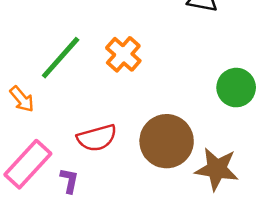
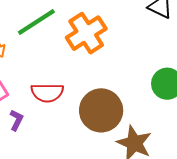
orange cross: (123, 54) -> (86, 33), size x1.4

